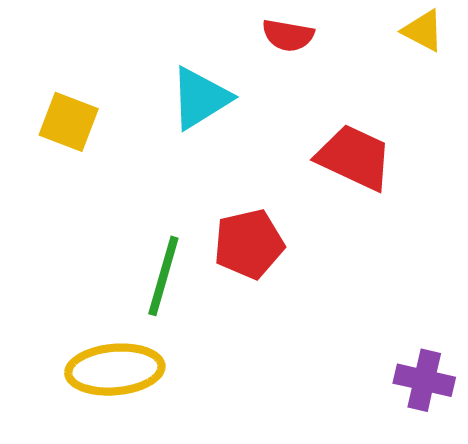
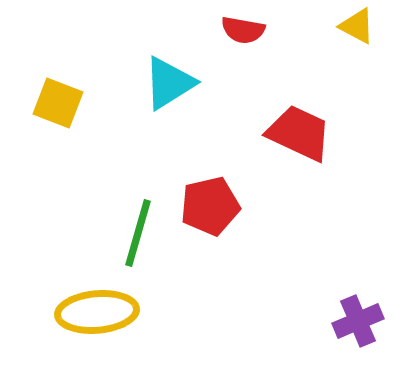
purple cross: (424, 380) -> (358, 321), turned -36

